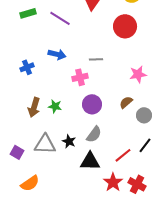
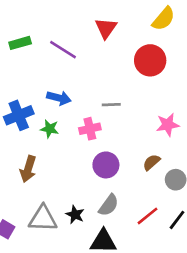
blue cross: (27, 67) -> (19, 115), size x1.5
green star: (55, 106) -> (50, 129), moved
red line: (123, 155) -> (147, 216), moved

